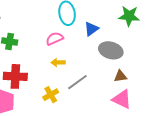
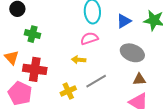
blue triangle: (91, 29) -> (124, 21), moved
pink semicircle: (55, 39) -> (89, 38), moved

